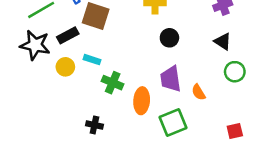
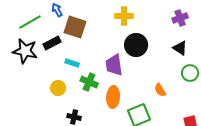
black circle: (169, 38) -> (136, 45), size x1.5
yellow circle: (65, 67) -> (58, 88), moved
purple trapezoid: (171, 79) -> (114, 65), moved

